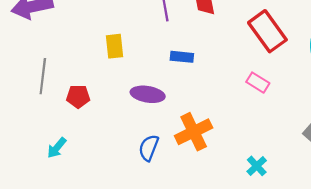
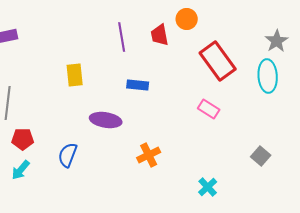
red pentagon: (78, 96) -> (23, 139), moved
orange cross: (194, 132) -> (149, 155), size x0.7
blue semicircle: (149, 148) -> (68, 155), moved

